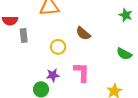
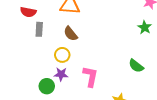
brown semicircle: (83, 33) -> (71, 34), moved
yellow circle: (58, 47) -> (62, 55), moved

